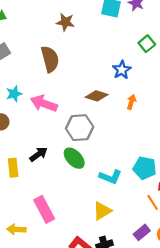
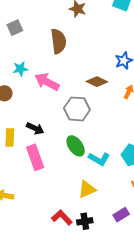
black arrow: (38, 154) -> (35, 128), turned 54
green ellipse: (74, 158) -> (76, 146), moved
pink rectangle: (44, 209) -> (35, 157), moved

